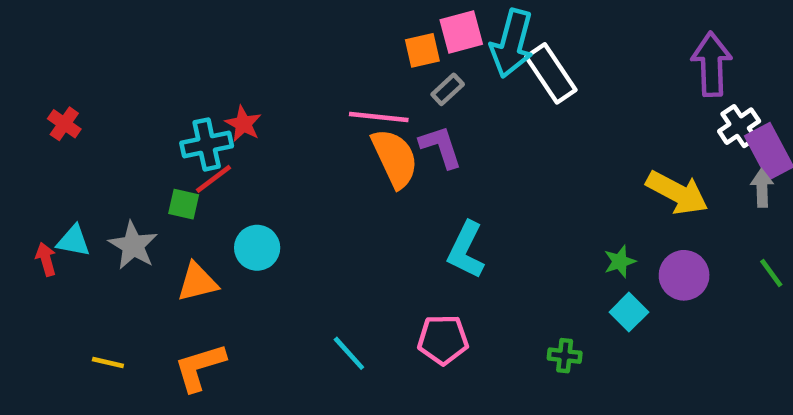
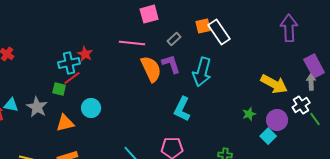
pink square: (461, 32) -> (149, 14), moved
cyan arrow: (512, 43) -> (202, 72), moved
orange square: (422, 50) -> (203, 26), moved
pink line: (379, 117) -> (132, 43), moved
white cross: (739, 126) -> (301, 105), moved
cyan square: (629, 312) -> (268, 136), moved

